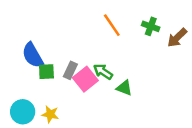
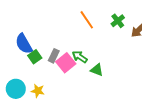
green cross: (151, 26) -> (118, 21), turned 32
green square: (46, 72) -> (35, 57), turned -32

